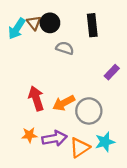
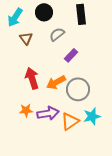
brown triangle: (34, 23) -> (26, 38), moved
gray semicircle: (65, 48) -> (57, 34), turned -56
purple rectangle: (112, 72) -> (71, 55), moved

